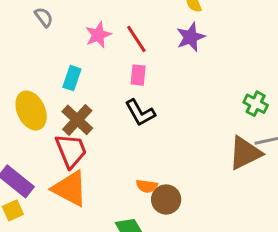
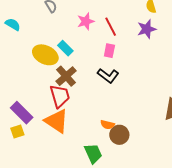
cyan rectangle: (72, 78) -> (65, 48), turned -70
yellow ellipse: (31, 111) -> (45, 55), moved, turned -45
black L-shape: (140, 113) -> (108, 76), turned -30

